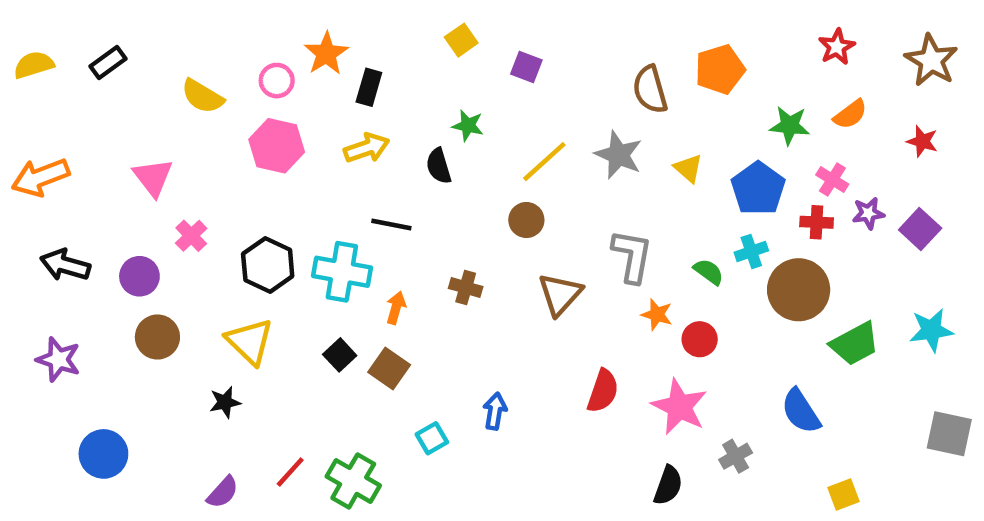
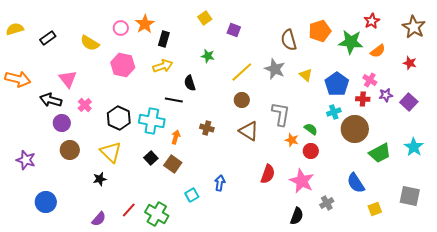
black rectangle: (108, 63) -> (48, 38), moved
pink circle: (277, 81) -> (121, 28), moved
green star: (790, 126) -> (351, 42), moved, size x1.4
black semicircle: (439, 166) -> (190, 83), moved
orange arrow: (40, 177) -> (18, 79), turned -145
brown circle: (526, 220) -> (242, 100), moved
black arrow: (65, 265) -> (51, 100), moved
green semicircle: (709, 272) -> (311, 129), moved
brown triangle: (560, 294) -> (249, 131), turned -40
cyan star: (931, 330) -> (414, 147), turned -30
gray square: (949, 434) -> (410, 196), moved
yellow square: (844, 494) -> (375, 209), moved

